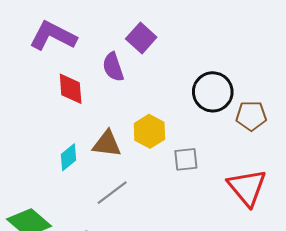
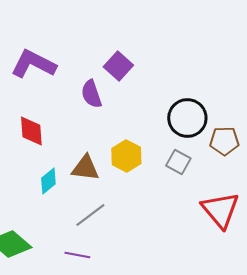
red diamond: (71, 89) -> (31, 131), moved
gray square: (186, 159) -> (178, 162), moved, turned 35

